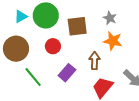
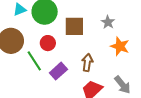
orange star: (113, 41) -> (120, 46), moved
green line: (33, 77) -> (34, 61), moved

